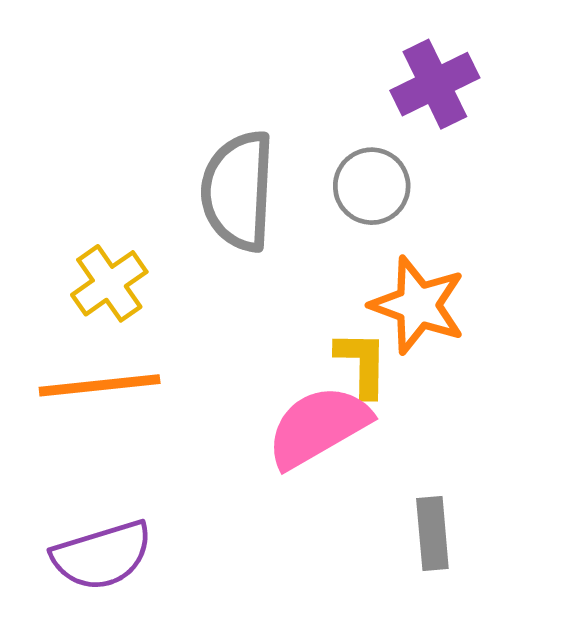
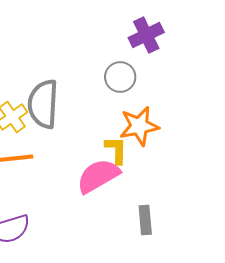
gray semicircle: (238, 191) -> (43, 104), moved
orange star: (418, 305) -> (139, 126), turned -30

